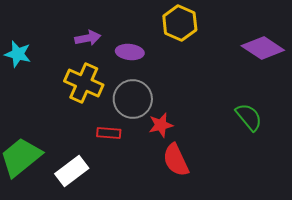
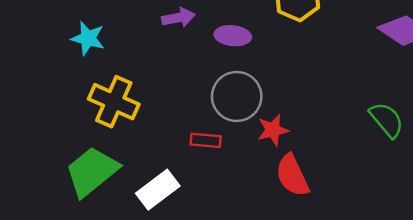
yellow cross: (84, 83) -> (114, 102), moved

